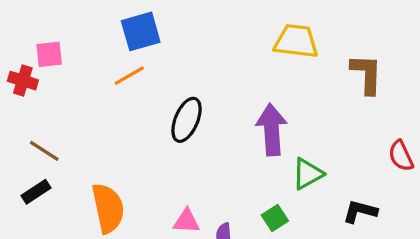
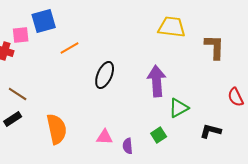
blue square: (141, 31) -> (44, 21), moved

